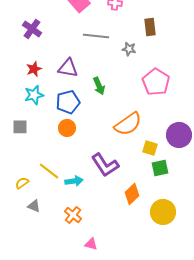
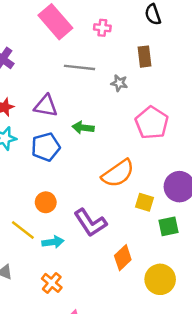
green arrow: (99, 86) -> (83, 128), turned 120
orange circle: (67, 128) -> (46, 202), moved
green square: (160, 168) -> (169, 226), moved

